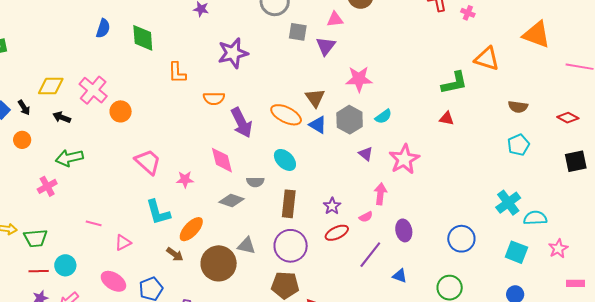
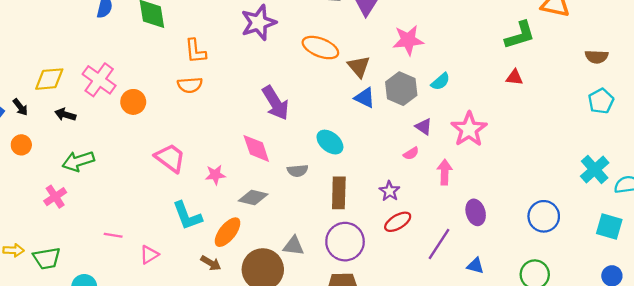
orange semicircle: (214, 98) -> (190, 85), moved
orange ellipse: (286, 115) -> (320, 48), moved
gray diamond: (231, 200) -> (253, 197), moved
pink semicircle: (366, 217) -> (411, 153), moved

